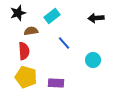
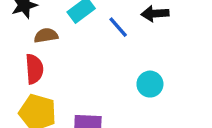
blue line: (64, 43) -> (118, 27), moved

